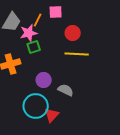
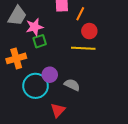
orange line: (38, 20) -> (80, 14), moved
red circle: (73, 33) -> (89, 31), moved
cyan circle: (36, 106) -> (36, 86), moved

